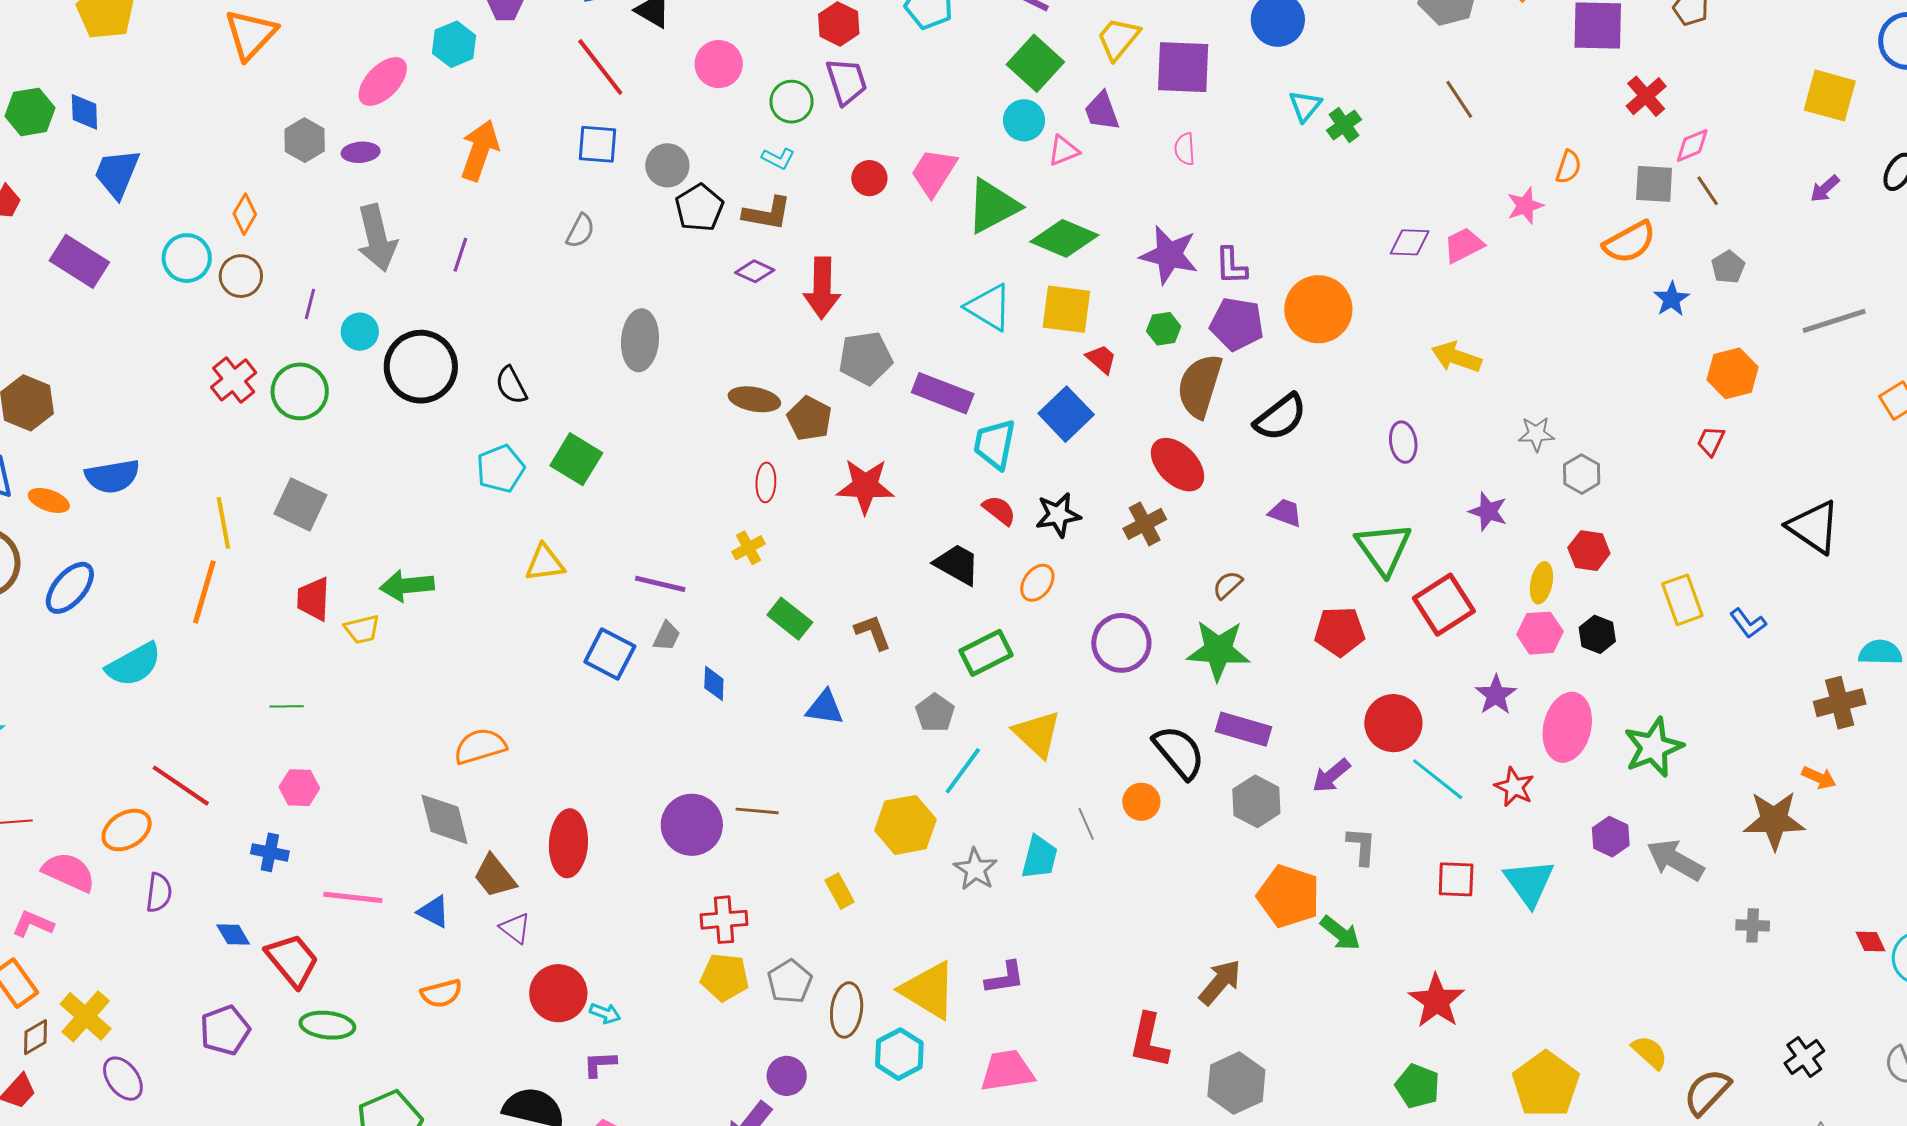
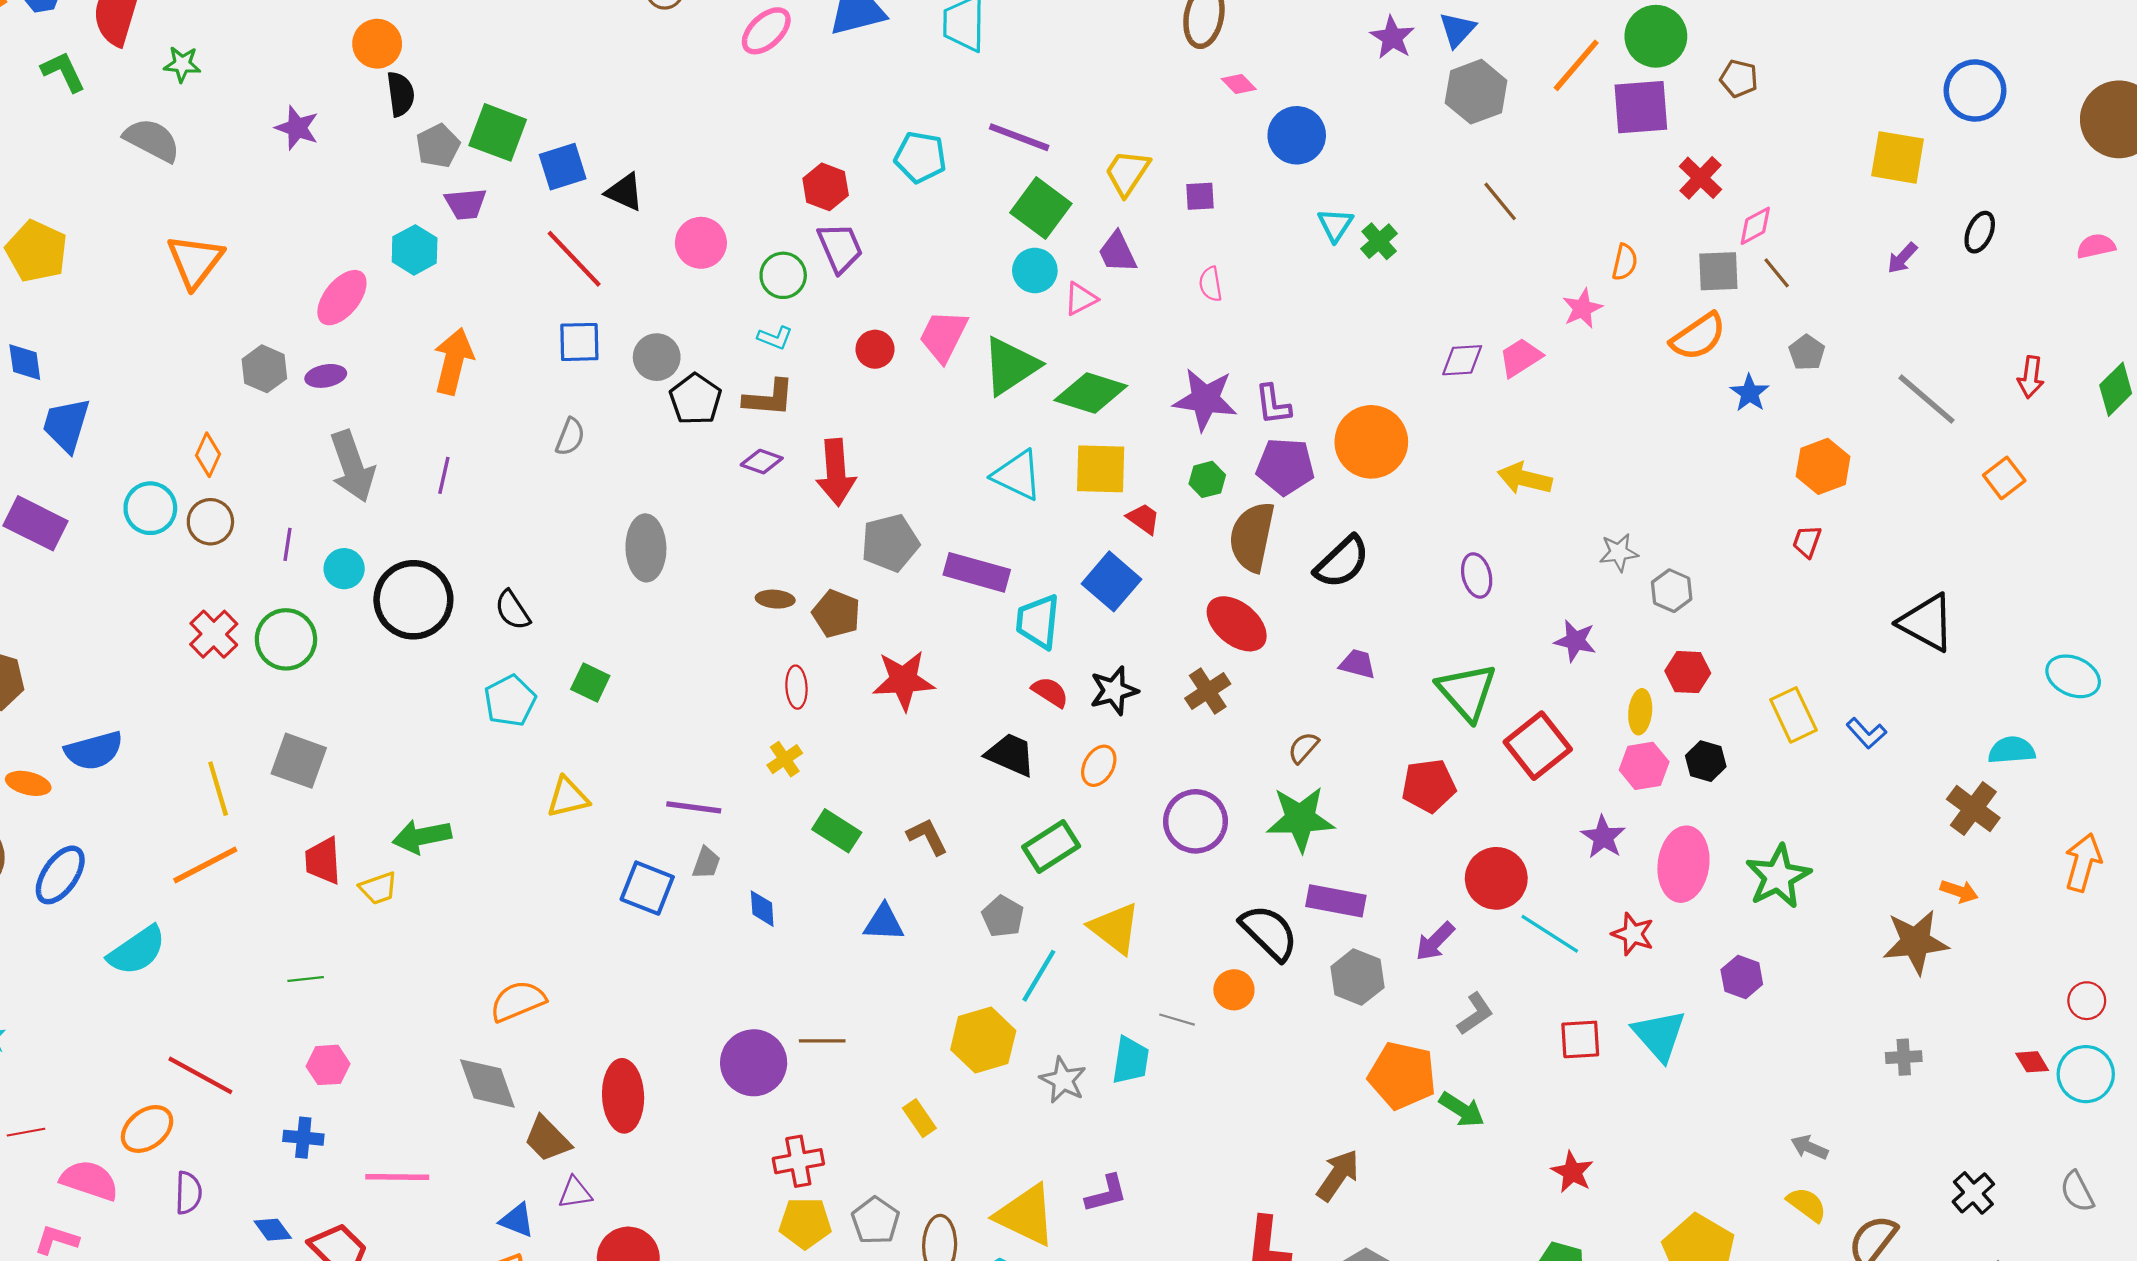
purple square: (1183, 67) -> (1200, 196), size x0.5
gray line: (1834, 321) -> (1926, 399), turned 64
brown ellipse: (754, 399) -> (775, 599), size x0.7
green square: (576, 459) -> (590, 682), size x0.7
orange line: (204, 592) -> (205, 865), turned 52
brown cross: (1840, 703) -> (1973, 809), turned -33
gray line: (1086, 824) -> (1177, 1020), turned -44
gray L-shape: (1362, 846) -> (1475, 1014), turned 57
gray arrow: (1675, 860) -> (1809, 1147), moved, size x0.6
blue triangle: (434, 912) -> (517, 1220), moved
purple triangle: (515, 928) -> (575, 1193), turned -40
red star: (1436, 1001) -> (1572, 1172), size x0.7

